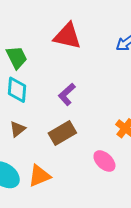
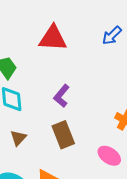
brown rectangle: (62, 133) -> (63, 135), turned -72

